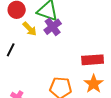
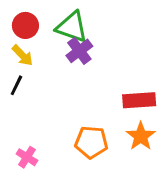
yellow arrow: (30, 29) -> (22, 55), moved

